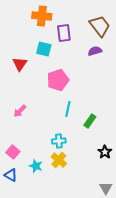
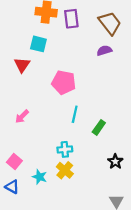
purple rectangle: (64, 33) -> (71, 19), moved
cyan square: (44, 49) -> (38, 44), moved
pink pentagon: (58, 80) -> (64, 82), turned 30

